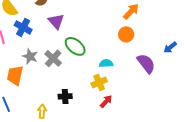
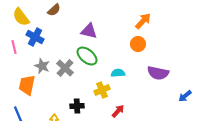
purple triangle: (56, 21) -> (89, 31), moved, turned -36
blue arrow: (170, 47) -> (185, 96), moved
purple semicircle: (146, 63) -> (158, 73), turned 140
yellow cross: (99, 82) -> (102, 90), moved

